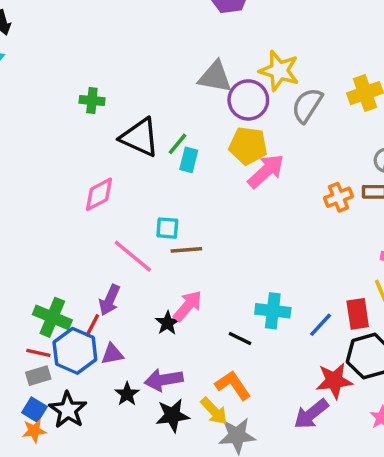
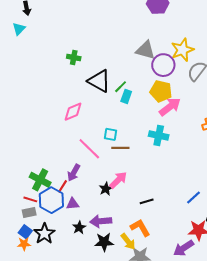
yellow star: (279, 71) -> (182, 50), turned 30
cyan cross: (273, 311) -> (159, 135), moved
black line: (240, 338) -> (147, 201), turned -48

